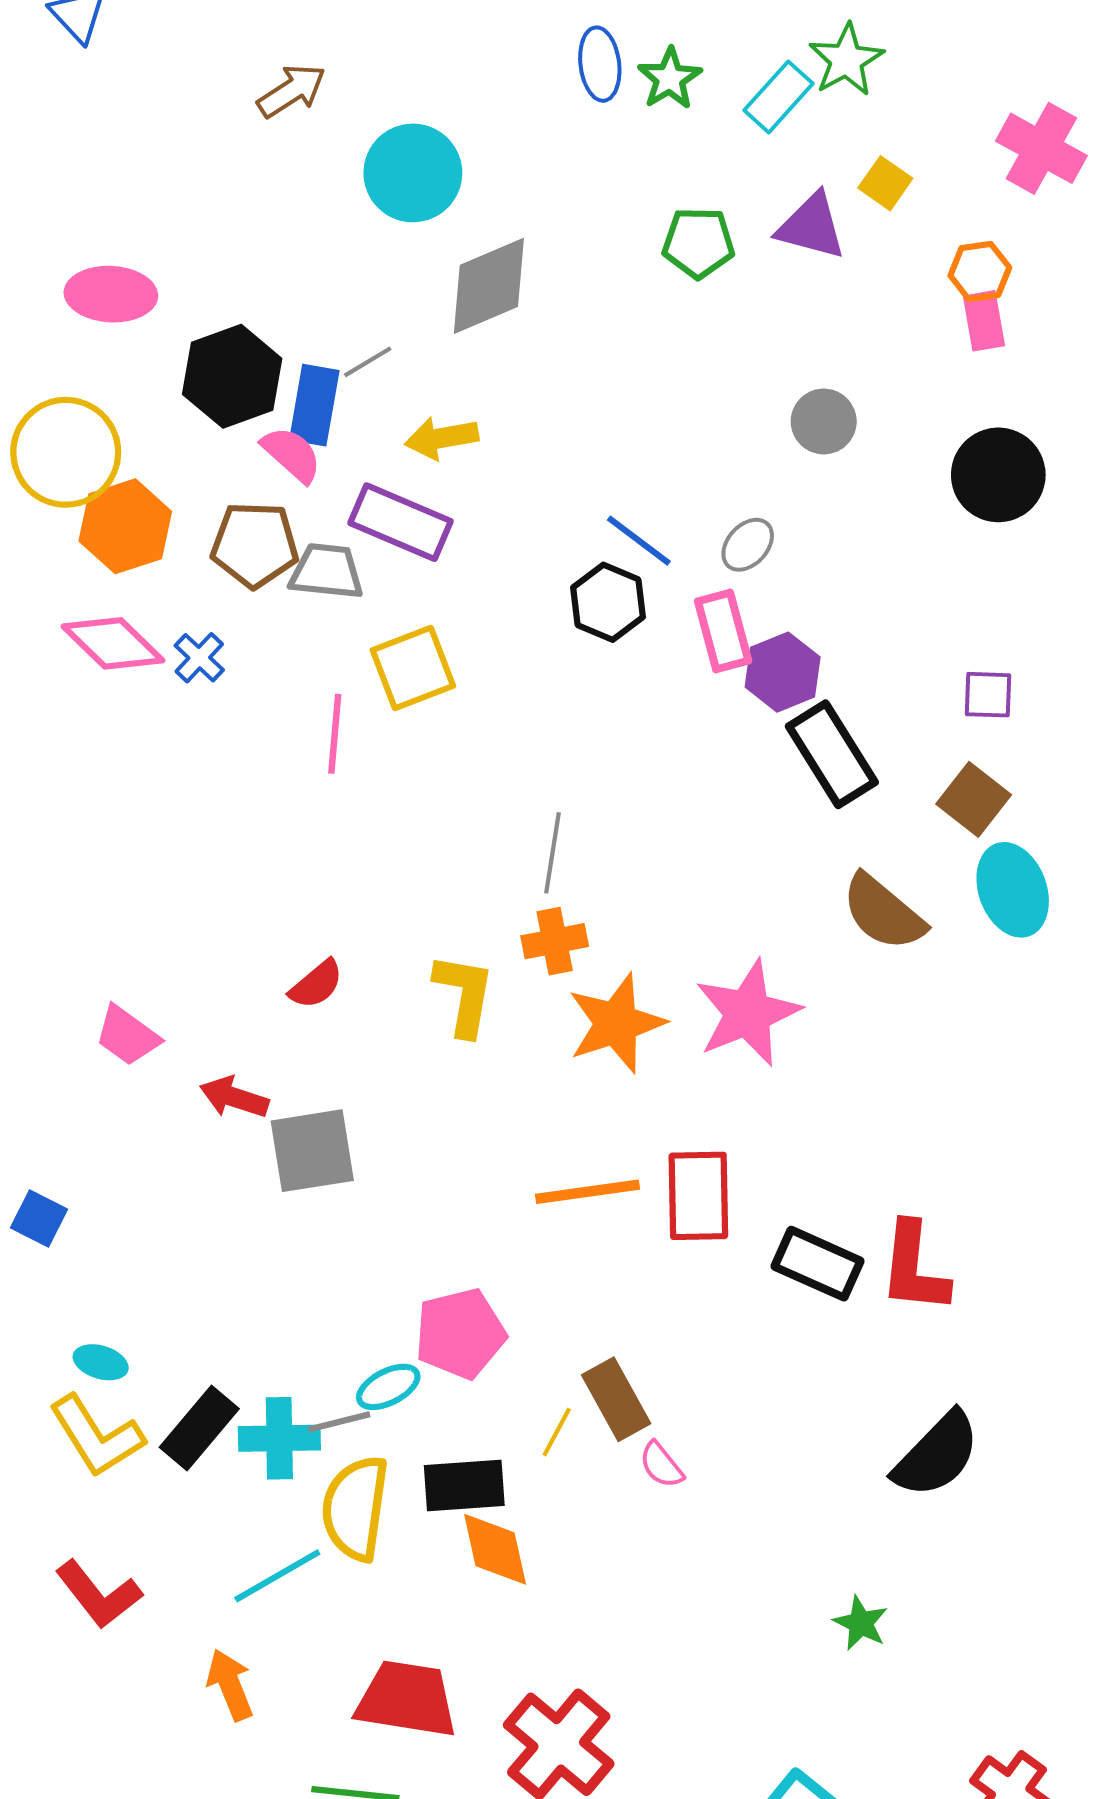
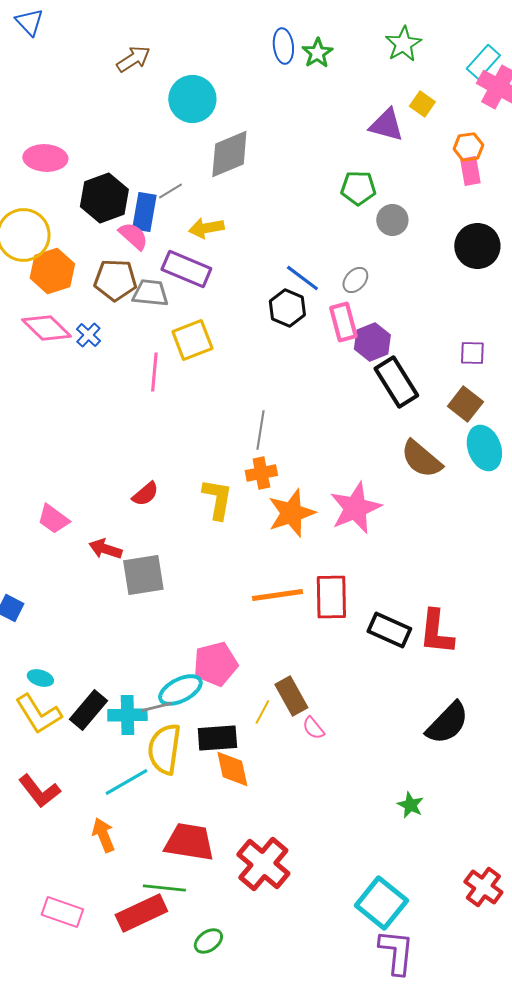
cyan rectangle: (778, 97) -> (483, 62), moved
green pentagon: (698, 243) -> (358, 188), moved
cyan ellipse: (388, 1387) -> (180, 690), size x1.4

